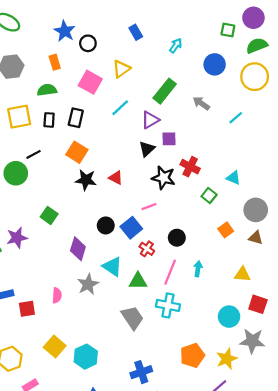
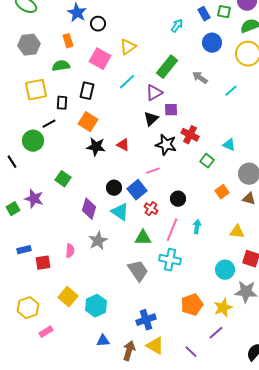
blue rectangle: (136, 32) -> (204, 14), moved
black rectangle: (49, 120) -> (62, 103), moved
purple star: (17, 238) -> (34, 199), turned 30
cyan triangle: (112, 267) -> (120, 212), moved

